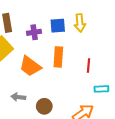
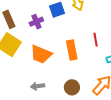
orange rectangle: (58, 57) -> (72, 50), moved
brown circle: (44, 106) -> (72, 87), moved

